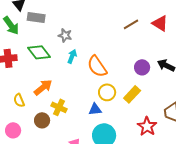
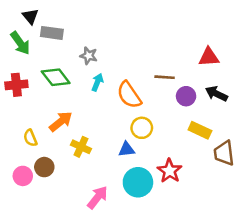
red triangle: (160, 23) -> (209, 57), moved, turned -36
brown line: (131, 24) -> (165, 77), moved, turned 35
yellow rectangle: (132, 94) -> (200, 130), moved, turned 72
brown circle: (42, 120) -> (44, 167), moved
red star: (147, 126) -> (170, 171), moved

